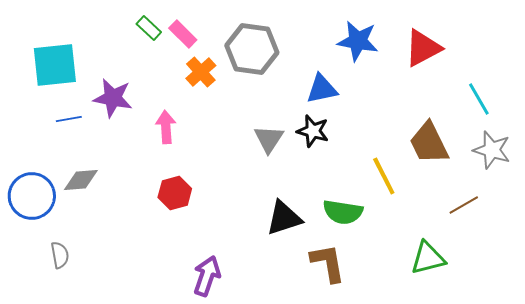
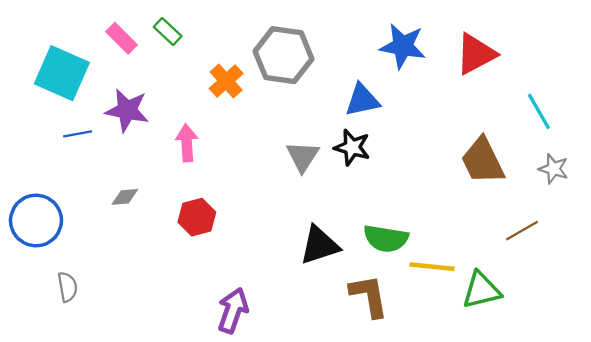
pink rectangle: (183, 34) -> (121, 38), moved
cyan square: (55, 65) -> (62, 73), turned 30
gray star: (492, 150) -> (553, 169), size x0.7
yellow line: (384, 176) -> (432, 267), moved, turned -57
gray diamond: (81, 180) -> (125, 197), moved, size x0.7

